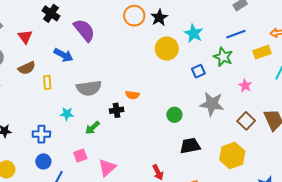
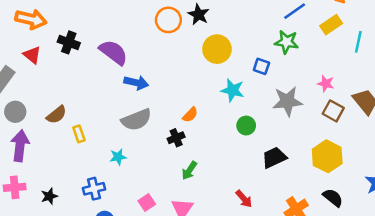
cyan star: (194, 33) -> (233, 90), moved
red triangle: (25, 37) -> (32, 55), moved
blue arrow: (63, 55) -> (136, 83), moved
blue square: (198, 71) -> (261, 66), turned -32
yellow rectangle: (47, 82) -> (79, 134), moved
pink star: (245, 85) -> (326, 84), moved
orange semicircle: (132, 95) -> (190, 115), turned -40
green arrow: (92, 128) -> (189, 171), moved

